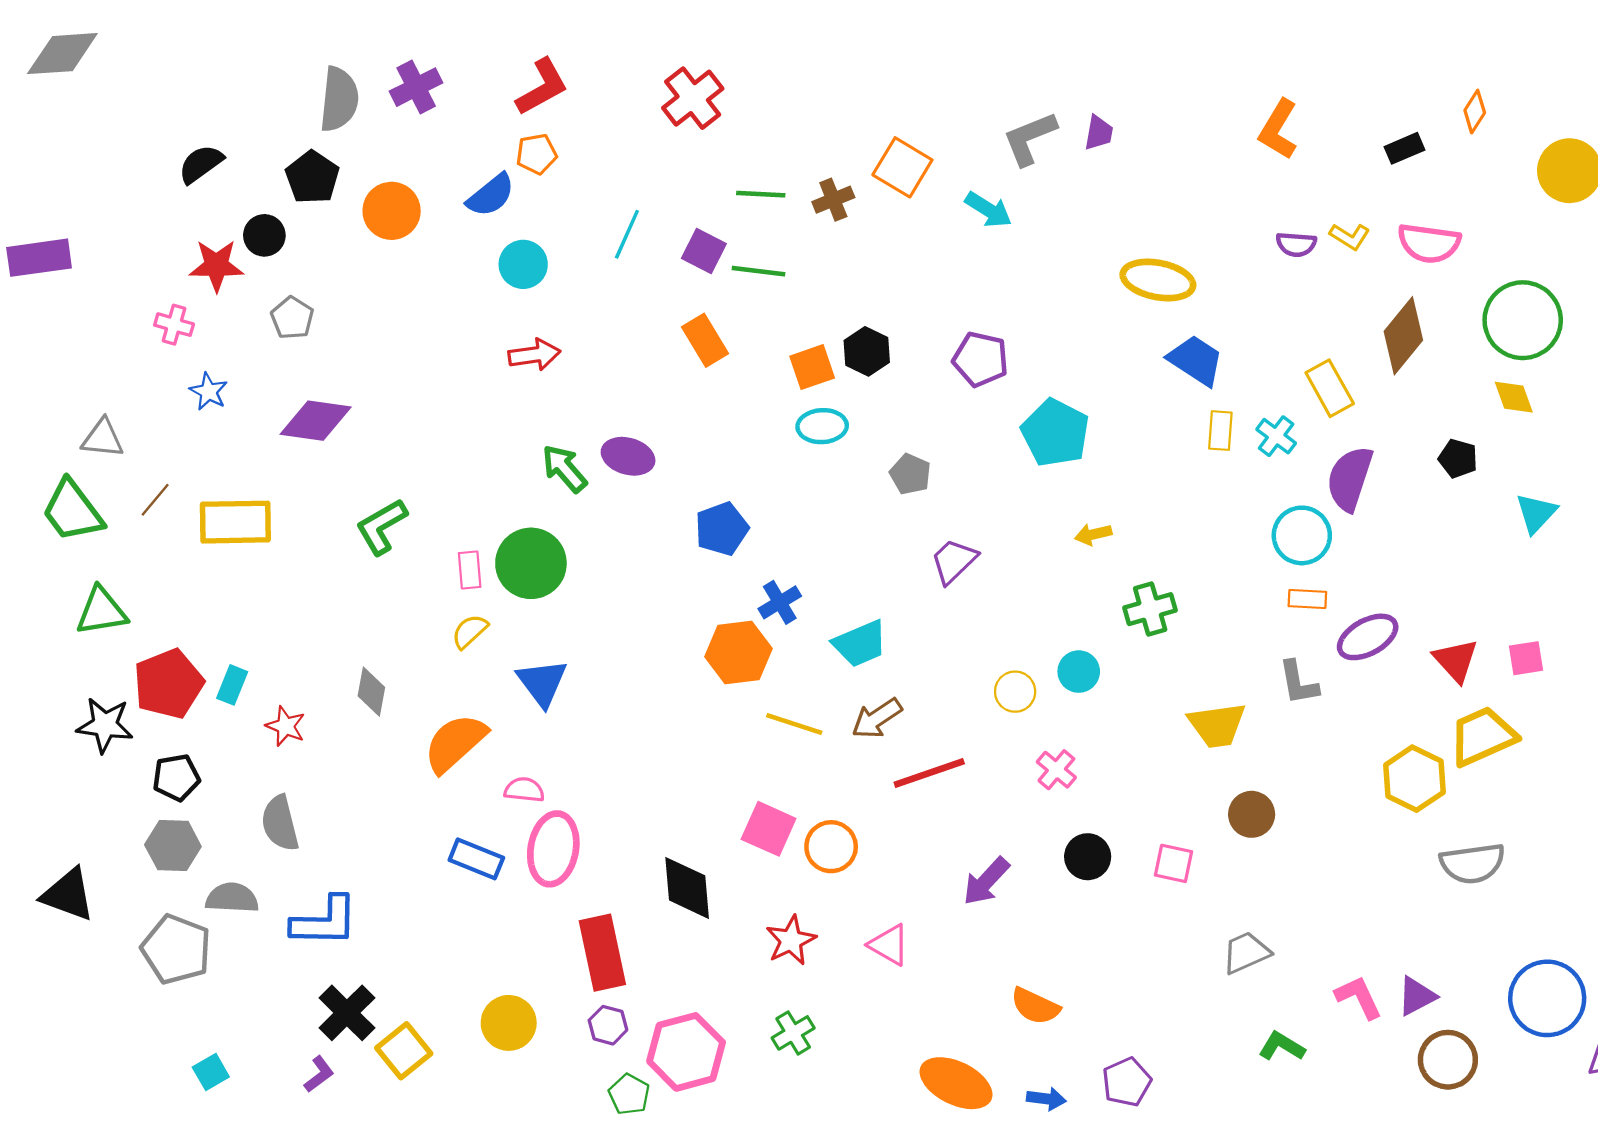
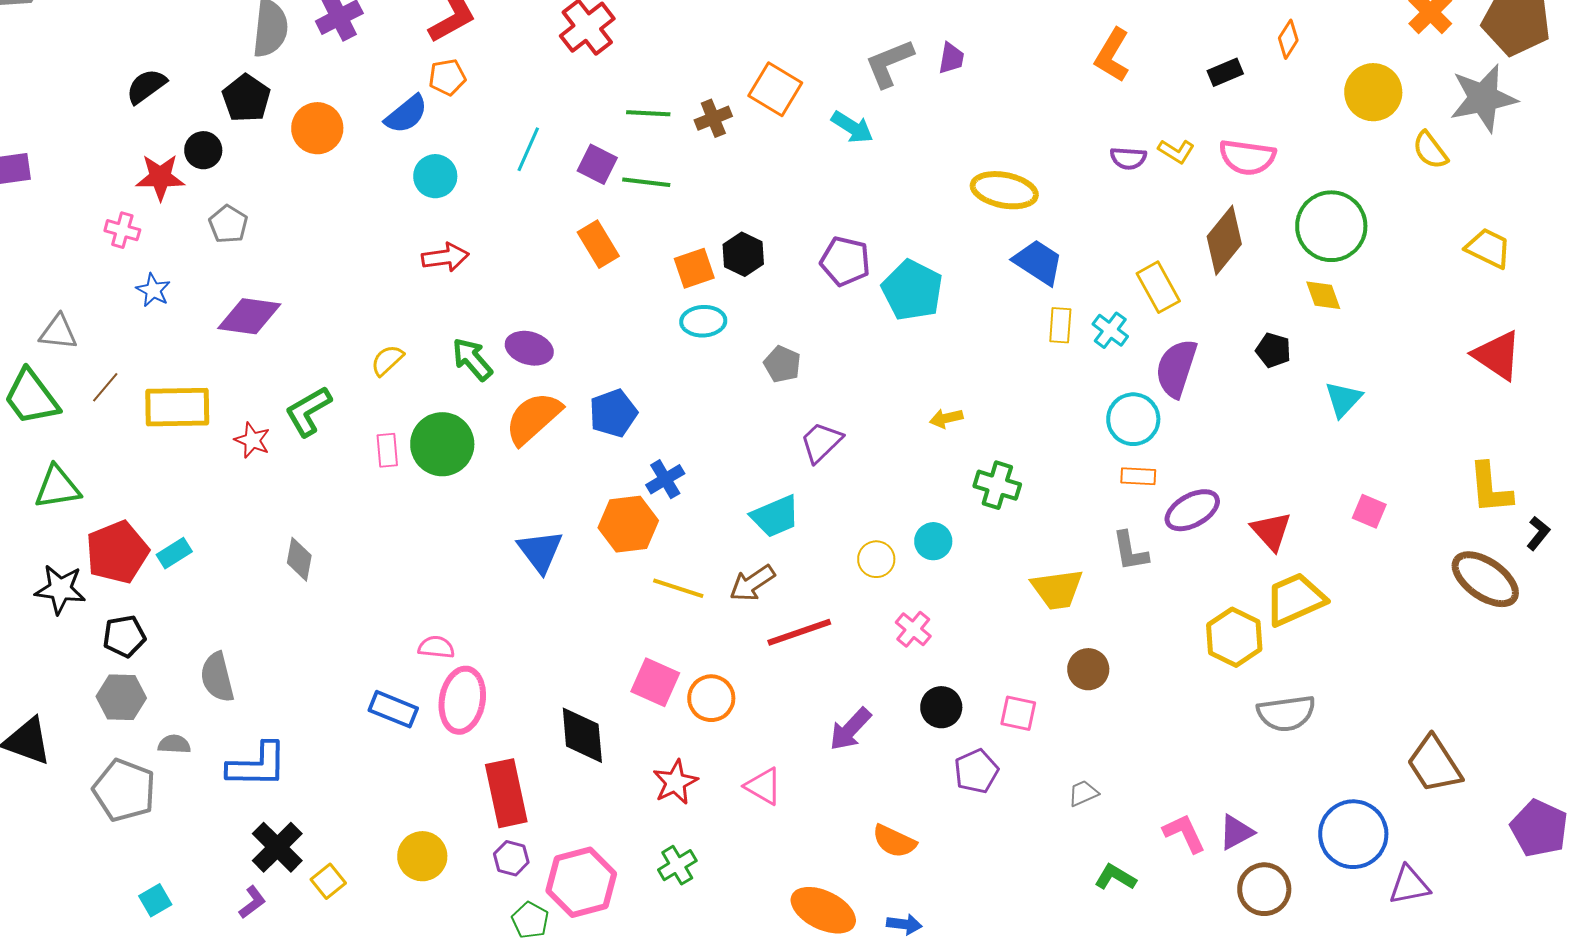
cyan pentagon: (1055, 433) -> (912, 290), moved
green cross: (1150, 609) -> (997, 485), turned 33
yellow semicircle: (470, 631) -> (387, 360), moved
cyan trapezoid: (860, 644) -> (775, 516), moved
pink square: (1526, 658) -> (1369, 511), moved, turned 32
blue triangle: (542, 683) -> (540, 551), moved
cyan rectangle: (232, 685) -> (174, 553), turned 36
red star: (286, 726) -> (252, 440), moved
orange semicircle: (455, 743) -> (533, 418), moved
gray semicircle: (232, 898) -> (174, 744), size x0.7
gray trapezoid: (1246, 953) -> (1083, 793), size x0.7
yellow square: (404, 1051) -> (328, 881), size x0.7
purple pentagon: (1127, 1082) -> (976, 771), moved

